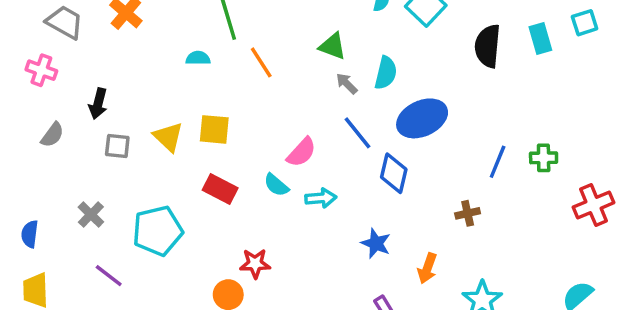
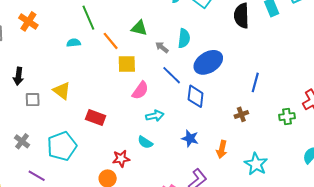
green triangle: (333, 46) -> (139, 28), moved
yellow square: (214, 129) -> (127, 64), moved
green cross: (544, 158) -> (287, 117), moved
cyan semicircle: (276, 185) -> (145, 142), moved

